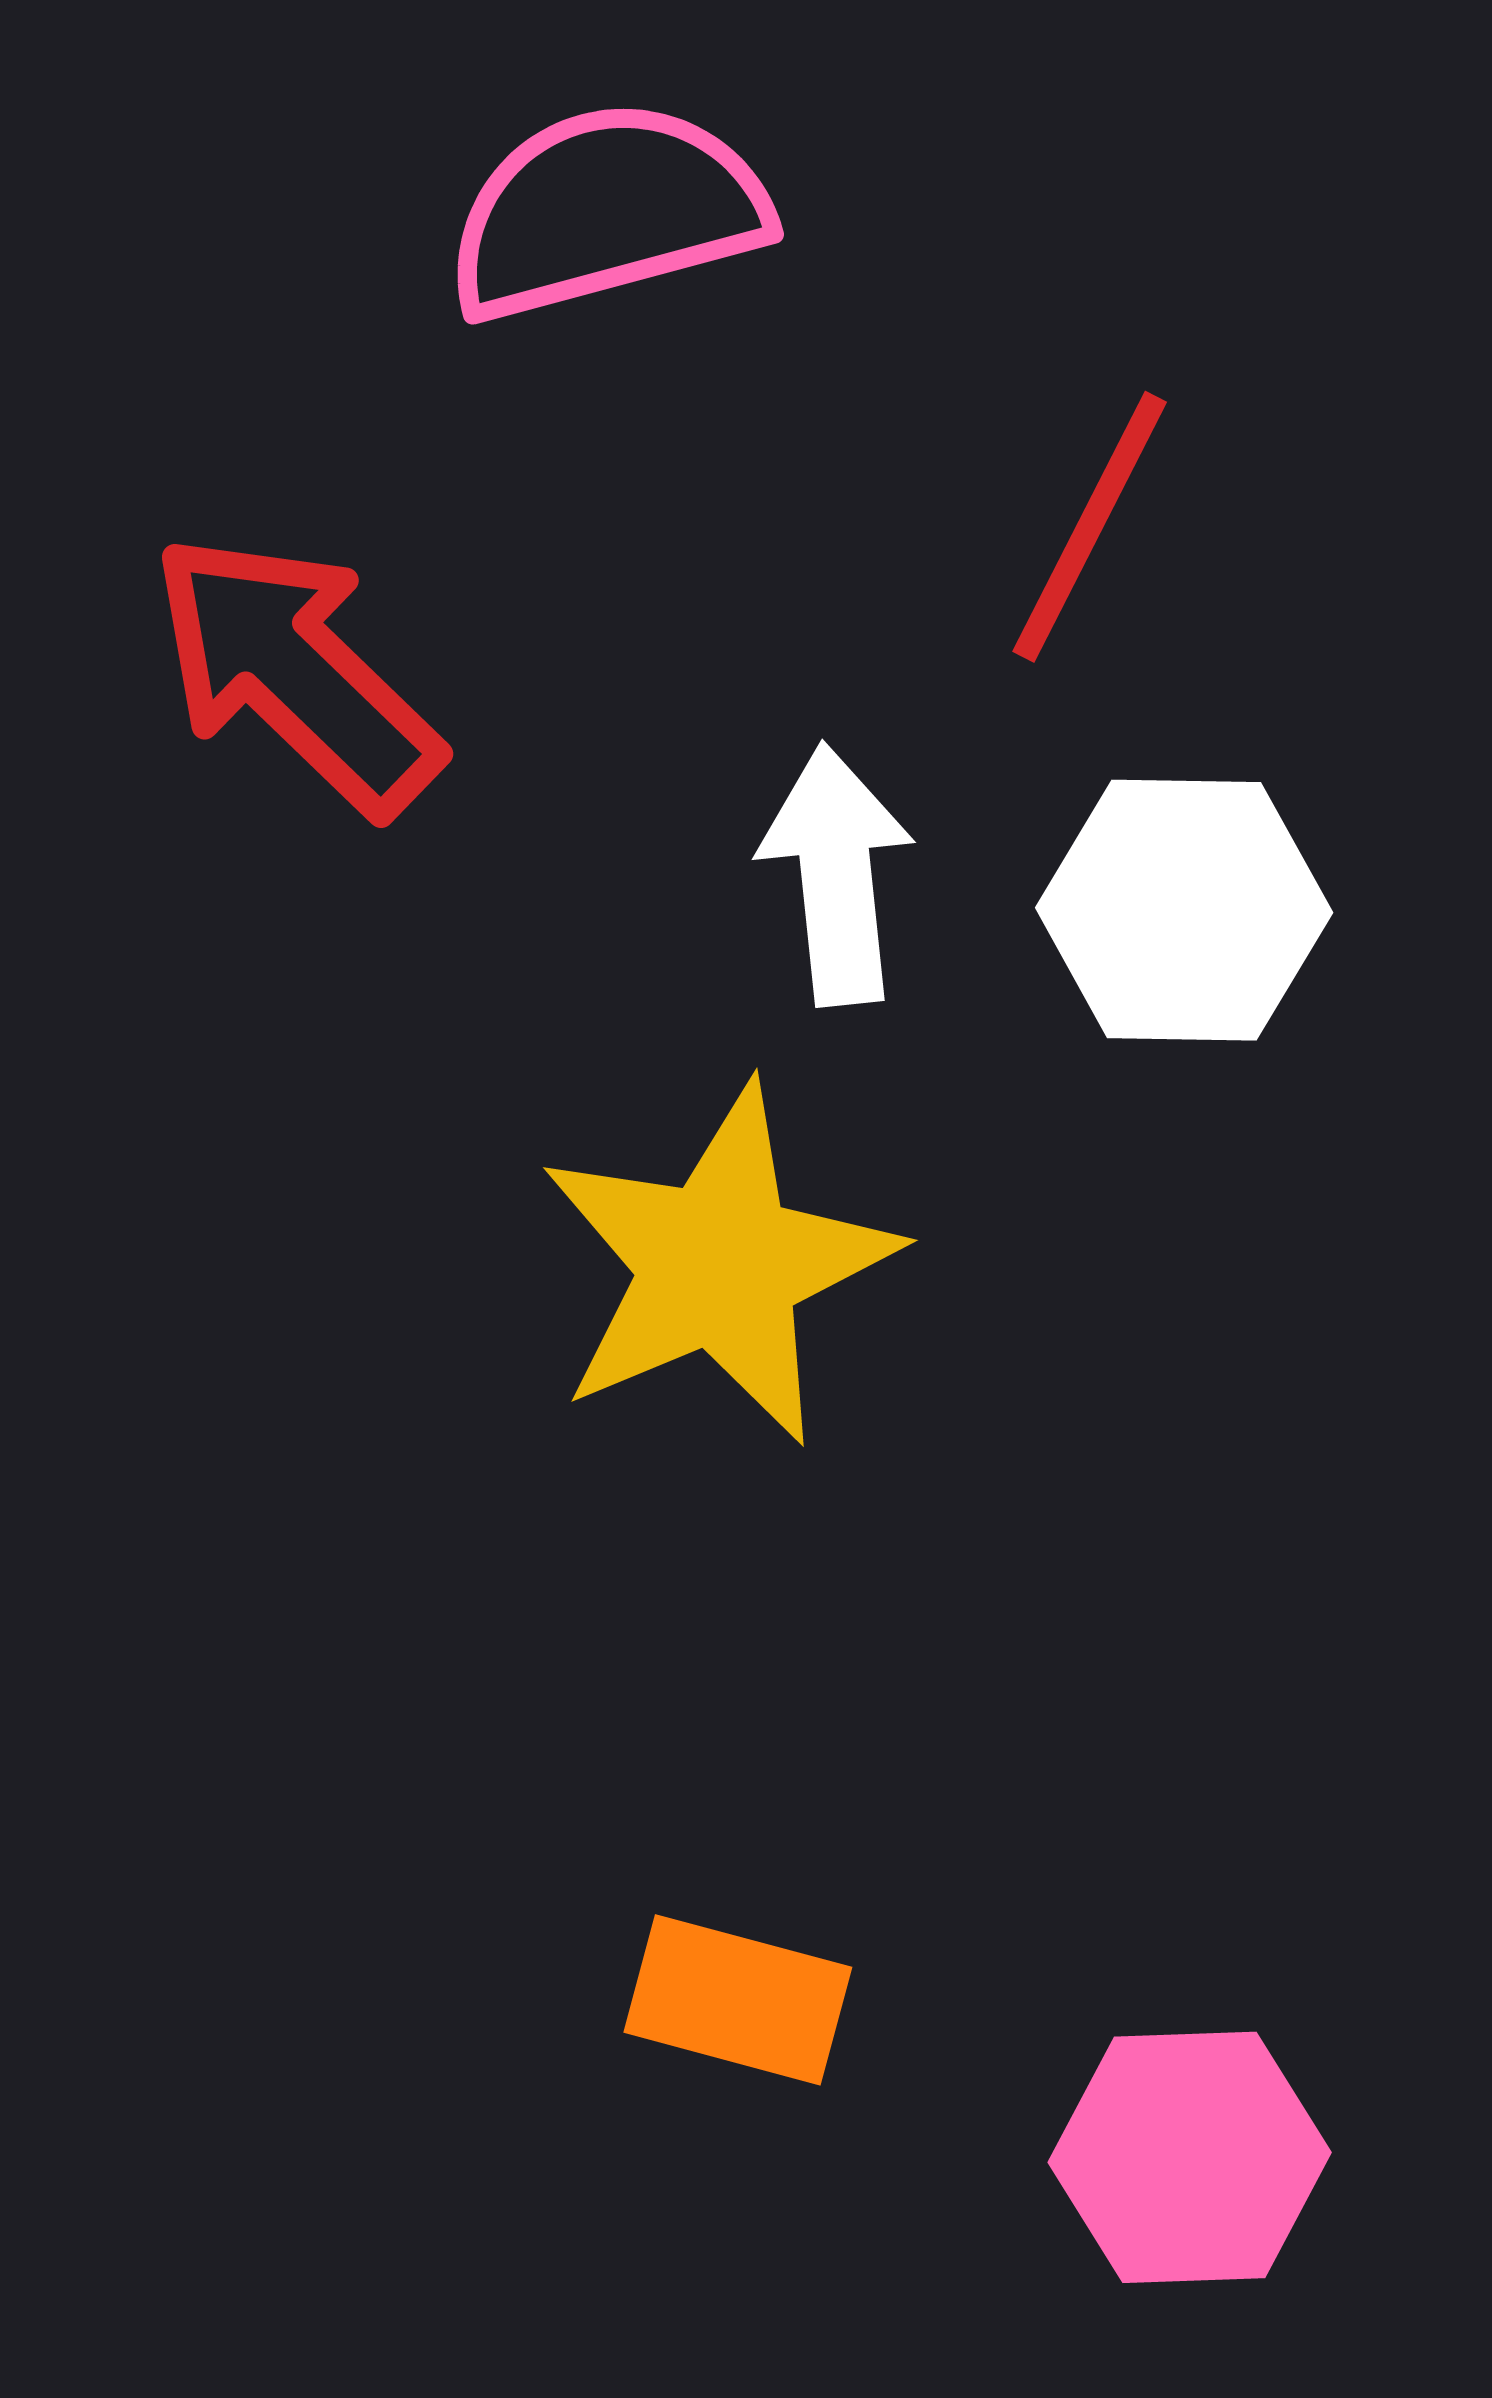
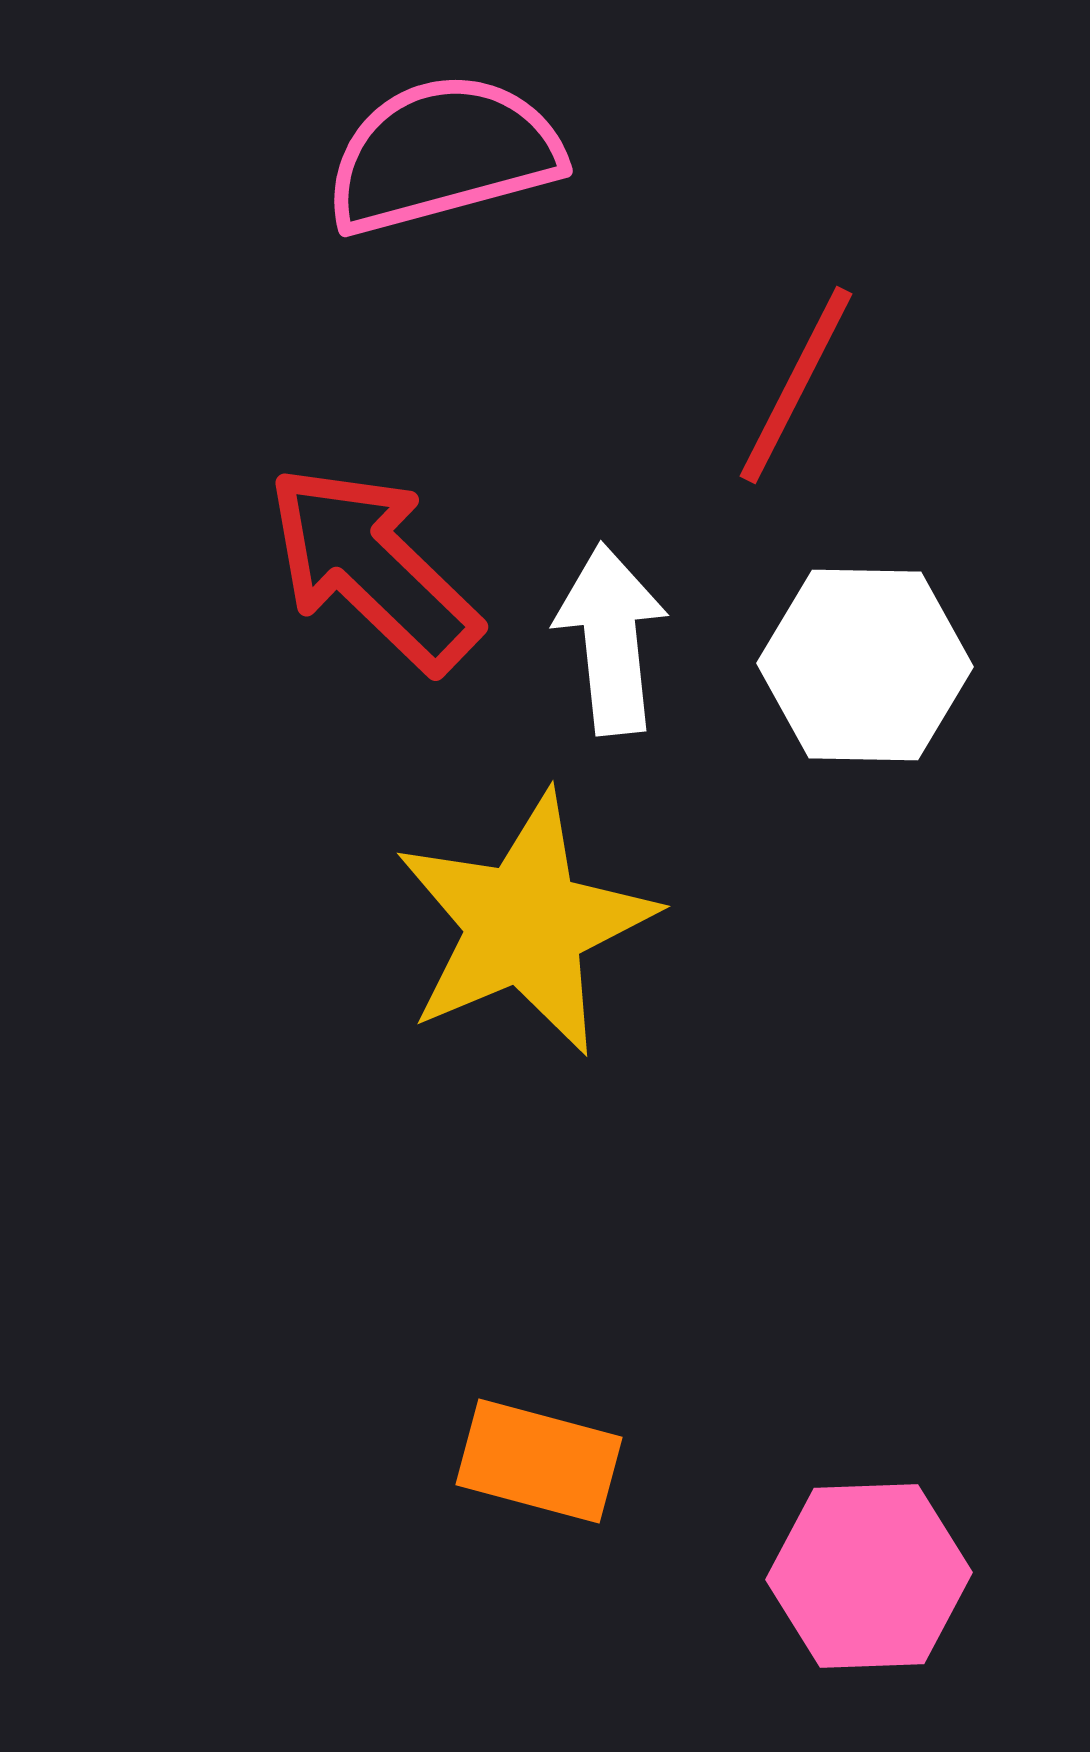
red arrow: (296, 673) -> (373, 568), moved

